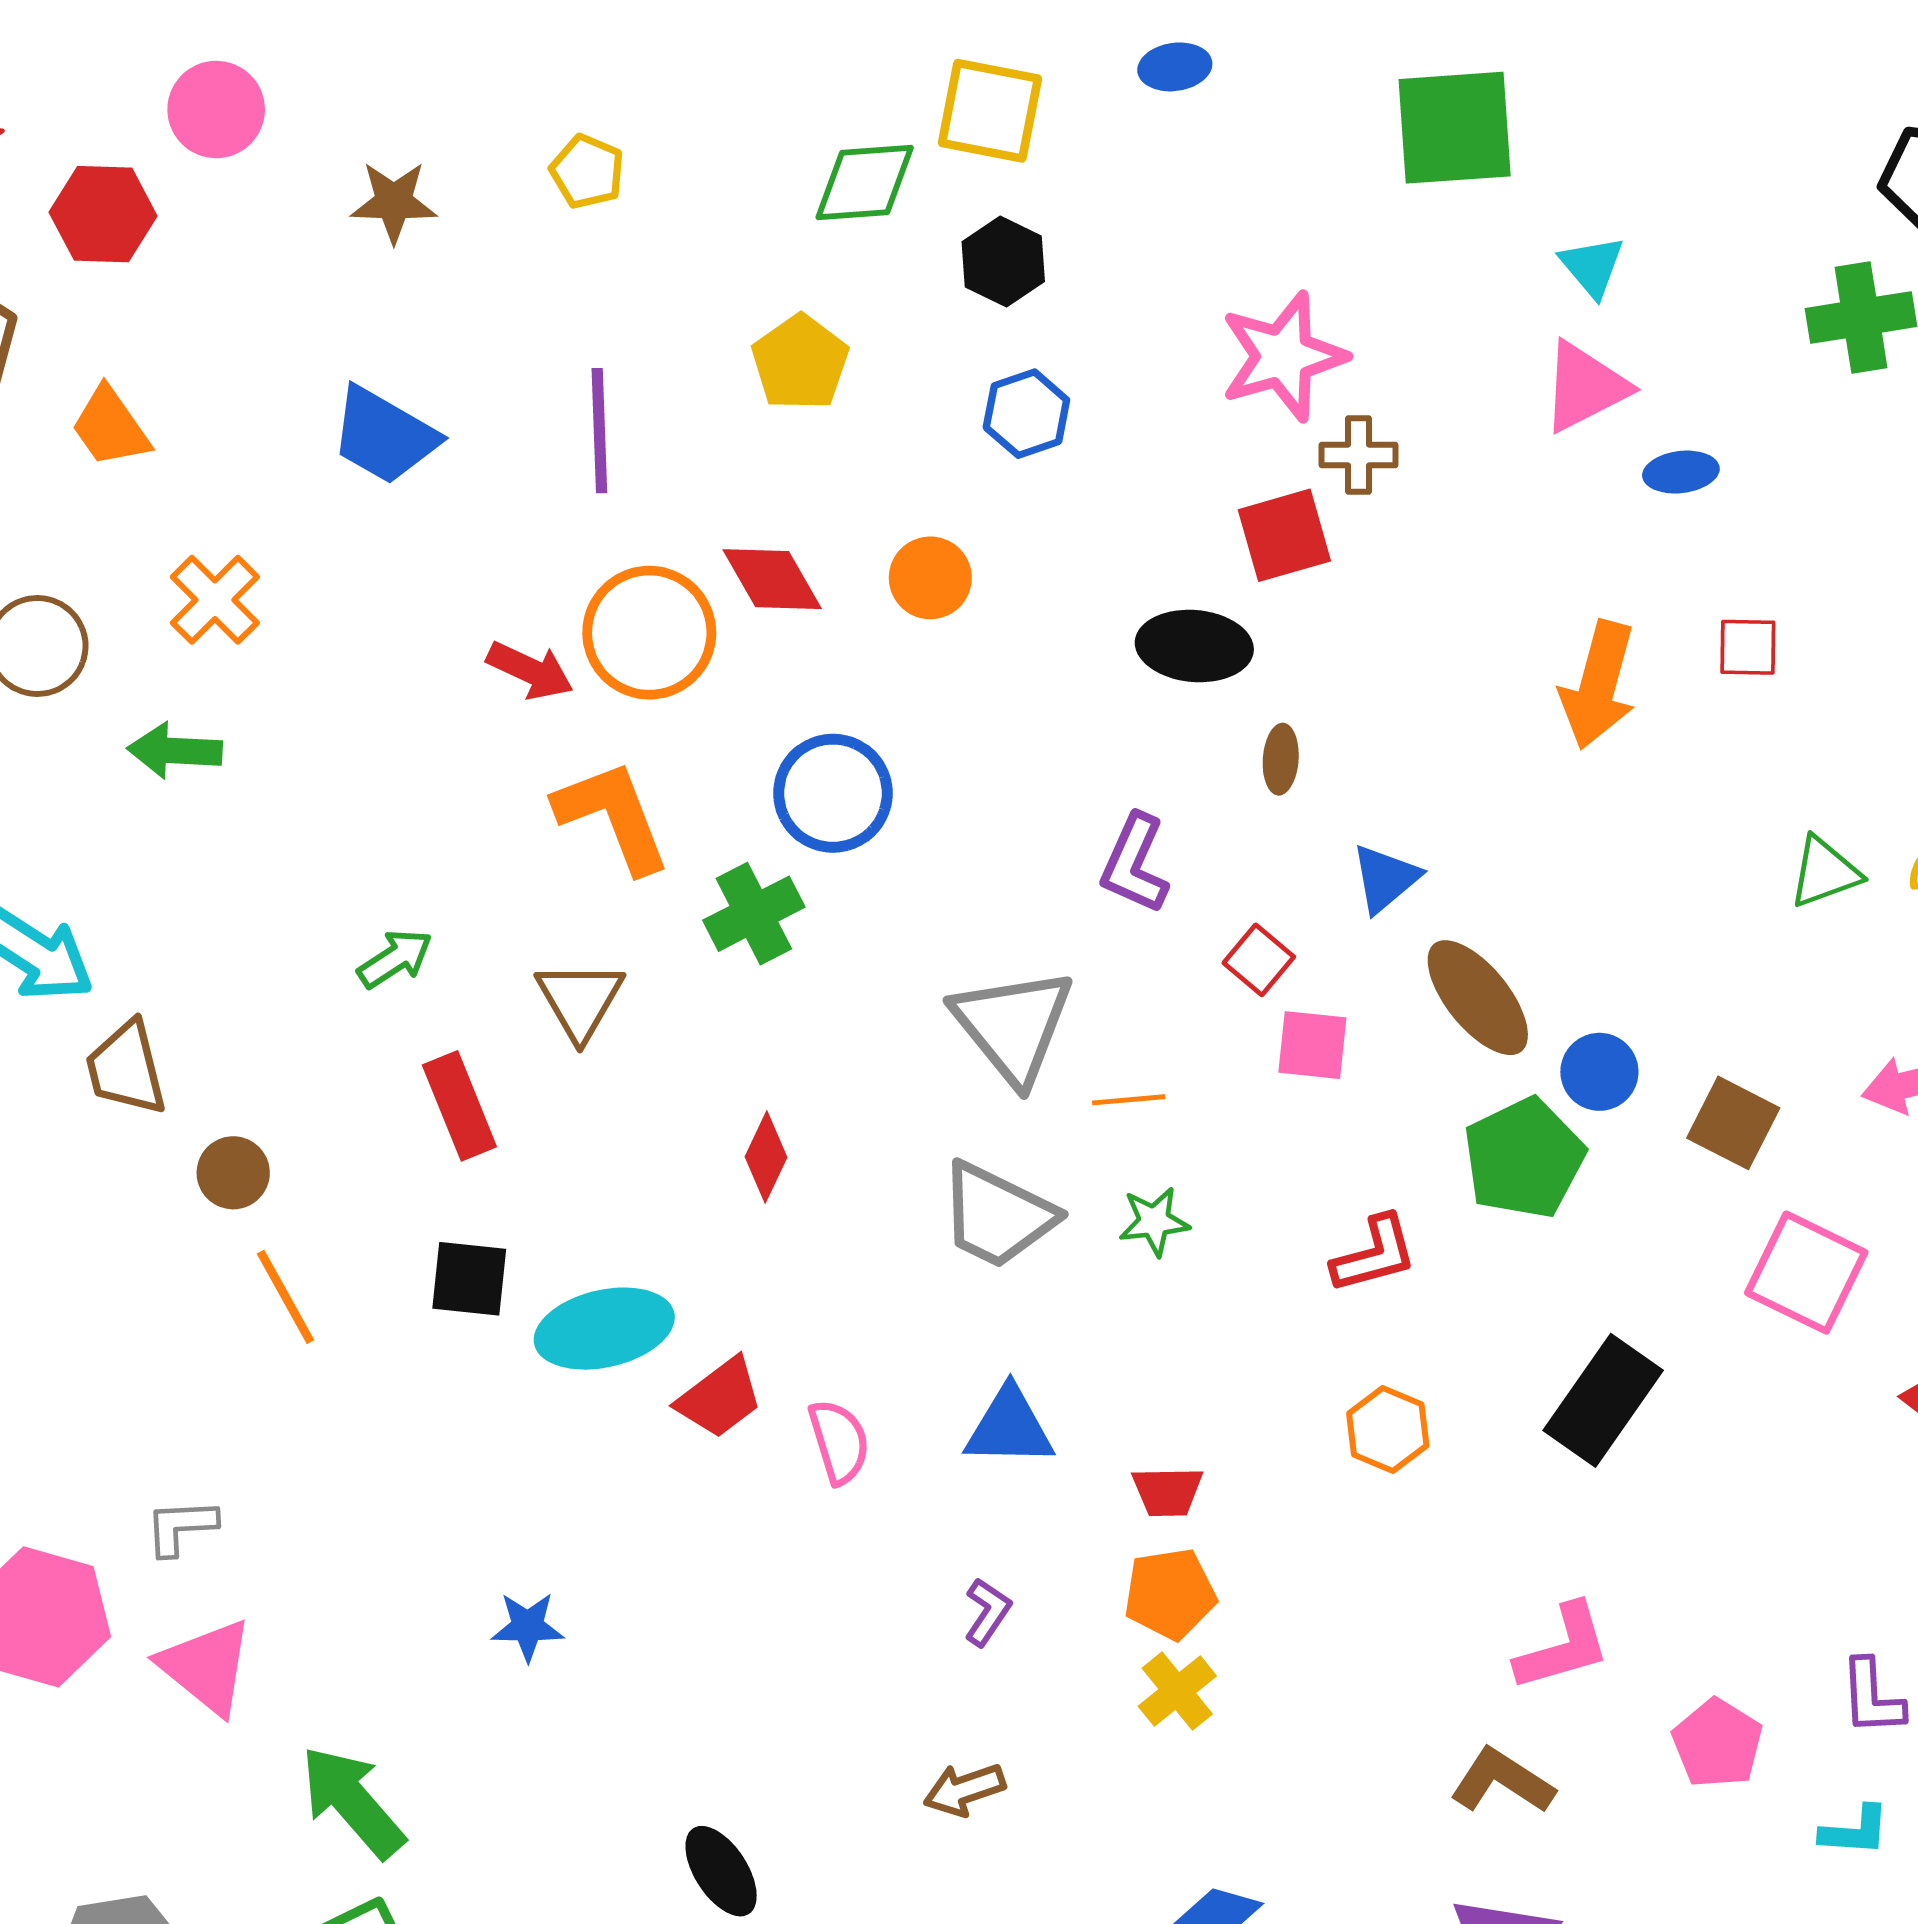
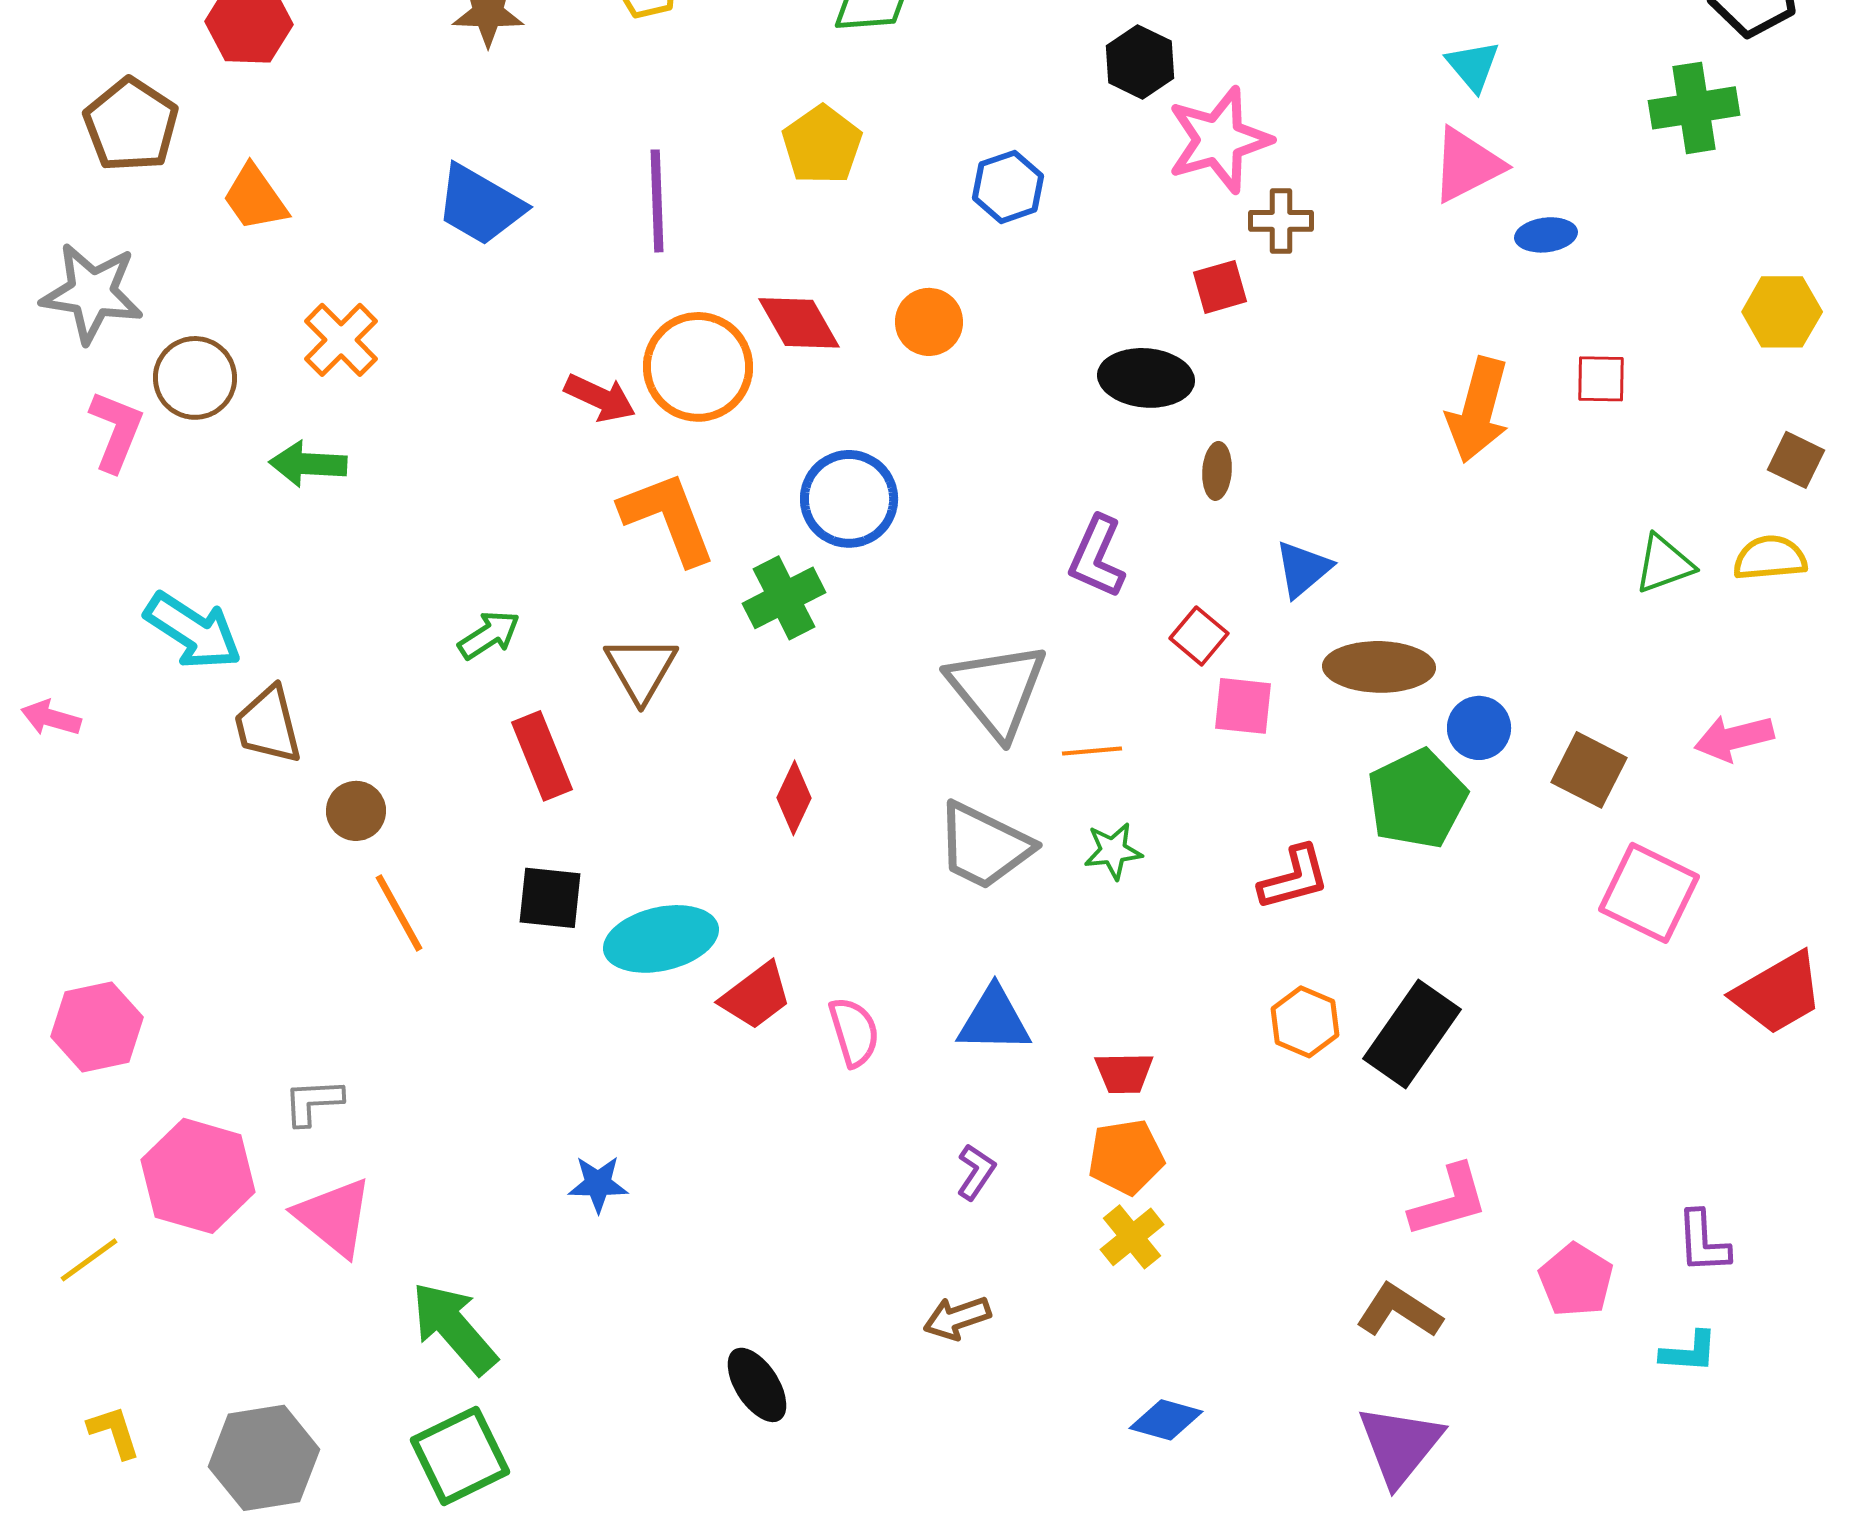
black hexagon: (1003, 262) -> (1140, 62), moved
red square: (1284, 535) -> (1220, 287), size x0.7
brown ellipse: (1478, 998) -> (1379, 667), turned -50
black rectangle: (1603, 1400) -> (1412, 1034), moved

